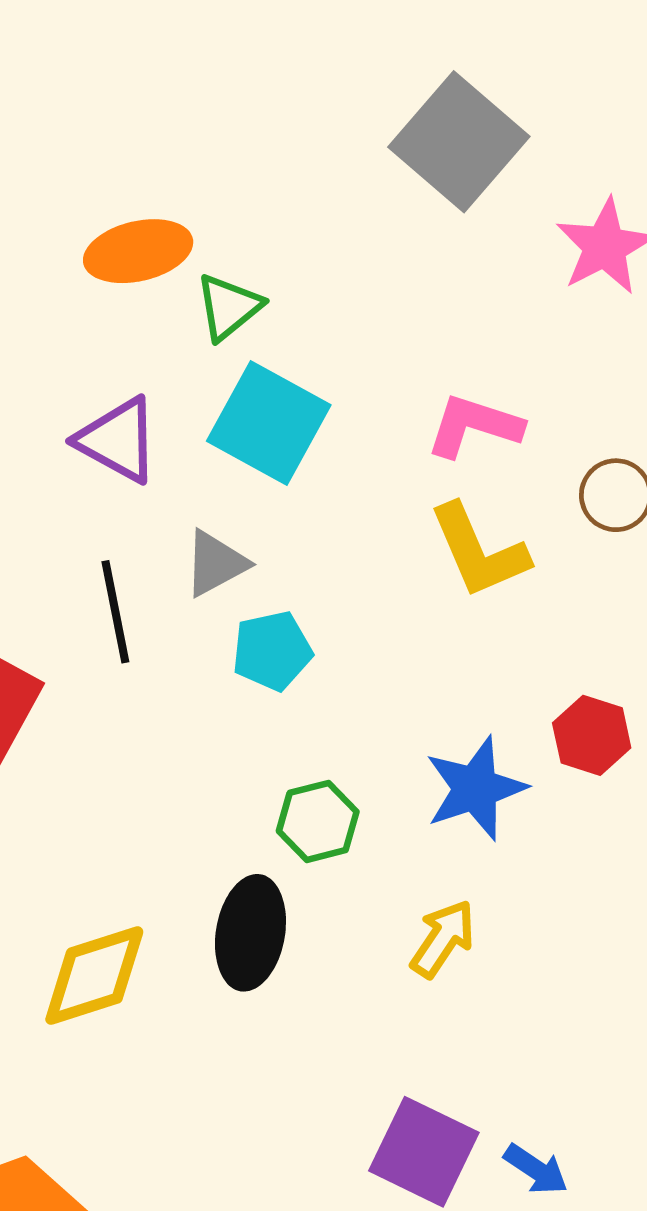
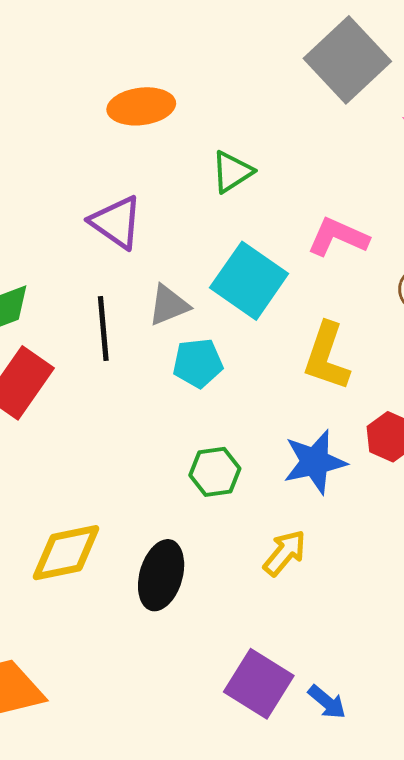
green triangle: (229, 307) -> (232, 172), moved
cyan square: (269, 423) -> (249, 281), moved
yellow L-shape: (479, 551) -> (327, 356), moved, turned 36
black ellipse: (250, 933) -> (161, 575), moved

